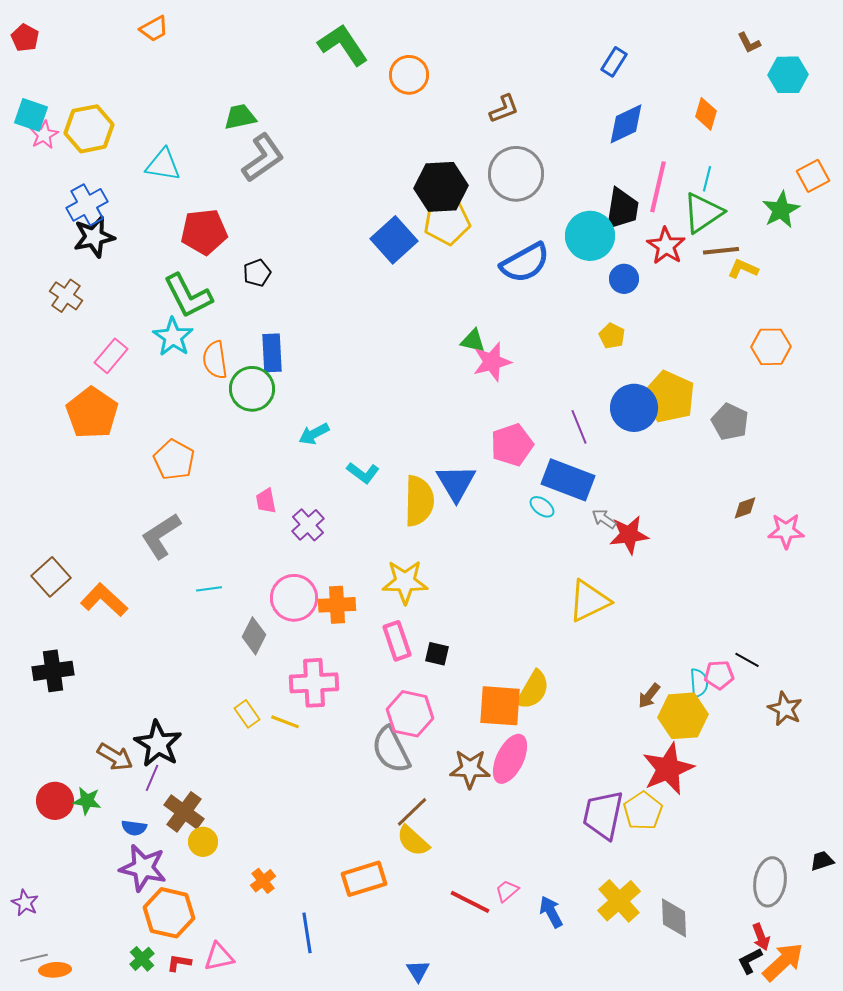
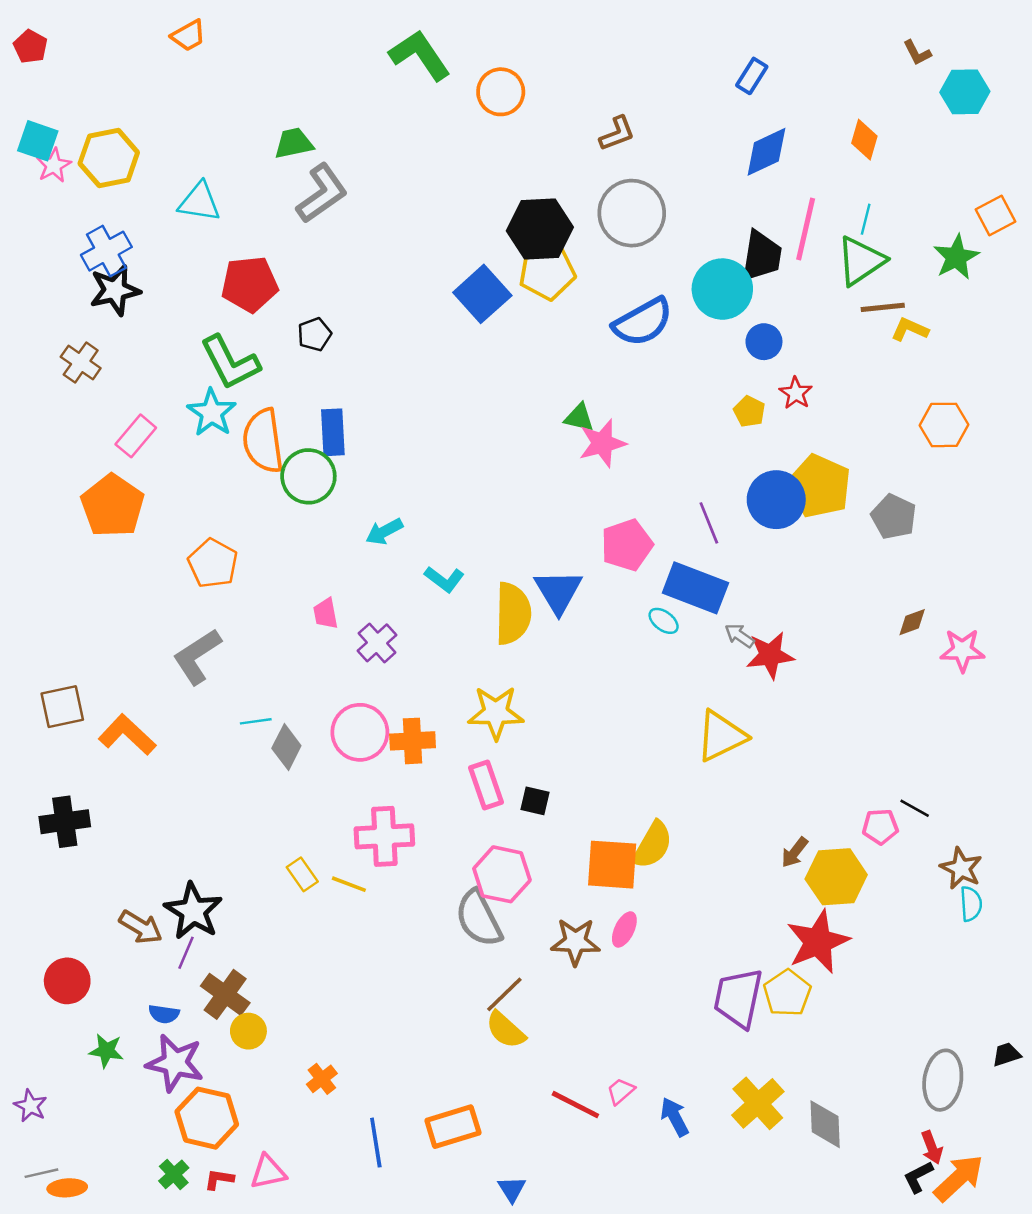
red star: (666, 246) -> (796, 393), moved, size x0.7
orange semicircle: (215, 360) -> (263, 441), size x1.4
brown square: (51, 577) -> (62, 707), turned 30
gray diamond: (254, 636) -> (286, 747), moved
cyan semicircle: (699, 683) -> (971, 904), moved
pink ellipse: (510, 759) -> (624, 929), size x0.6
green star: (87, 801) -> (106, 1051), moved
orange rectangle: (364, 879) -> (453, 1127), moved

